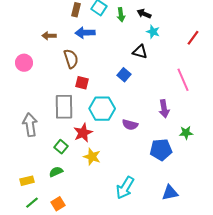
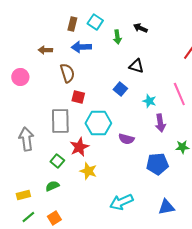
green arrow: (121, 15) -> (117, 37), moved
cyan star: (153, 32) -> (149, 101), moved
cyan arrow: (125, 188) -> (121, 202), turned 35

